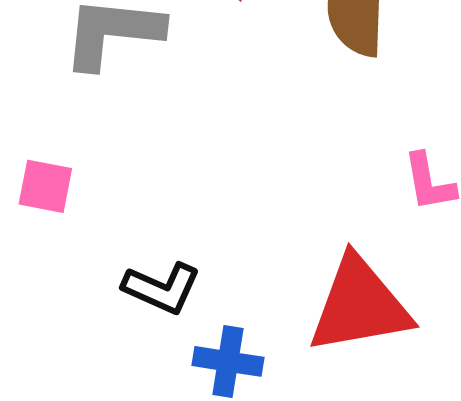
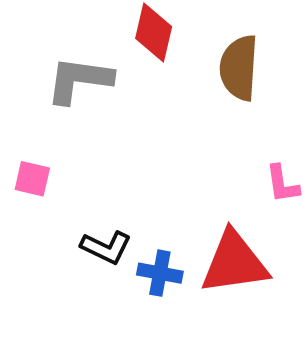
blue cross: (228, 361) -> (160, 273), moved

